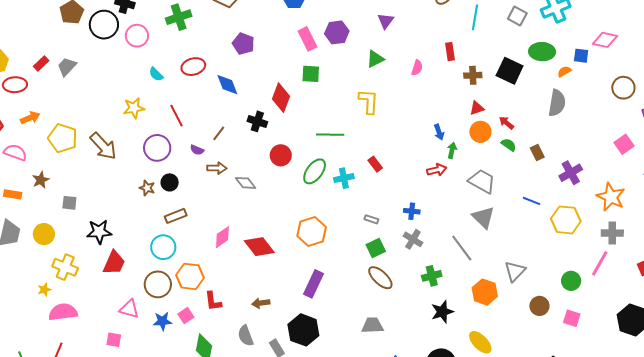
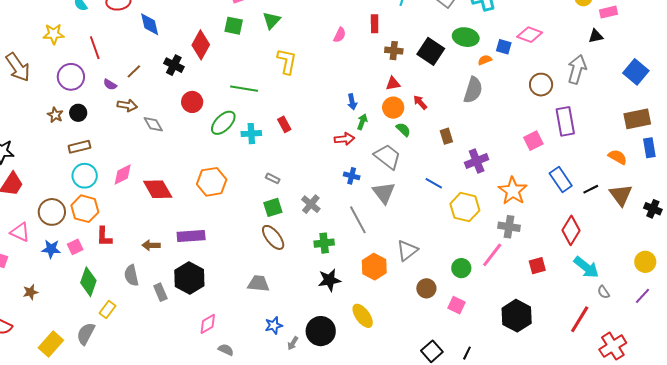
green triangle: (375, 59) -> (272, 20), moved, turned -30
green semicircle: (509, 145) -> (403, 130), moved
blue cross: (412, 211) -> (352, 176), moved
cyan circle: (163, 247) -> (85, 176), moved
purple rectangle: (314, 284) -> (191, 236), moved, turned 52

